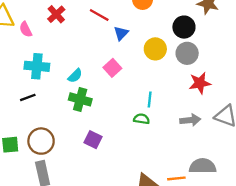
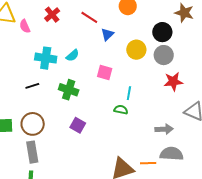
cyan cross: (37, 66) -> (46, 58), moved
pink square: (112, 68) -> (105, 73), moved, turned -35
cyan semicircle: (75, 76) -> (73, 55), moved
black line: (28, 97) -> (32, 86), moved
gray arrow: (190, 120) -> (164, 129), moved

